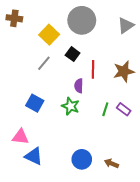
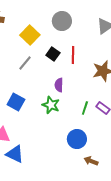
gray circle: (82, 20) -> (62, 21), size x0.7
red line: (93, 69) -> (73, 55), moved
blue circle: (82, 159) -> (77, 139), moved

